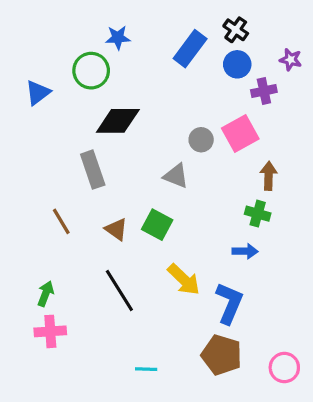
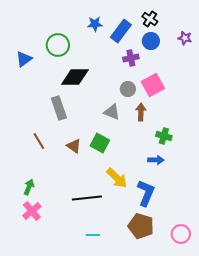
blue star: (118, 38) -> (95, 24), moved
purple cross: (264, 91) -> (131, 58), moved
brown arrow: (269, 176) -> (141, 112), moved
black line: (119, 291) -> (87, 198), moved, turned -64
pink cross: (50, 331) -> (32, 211), turned -36

